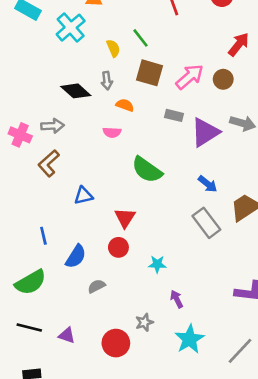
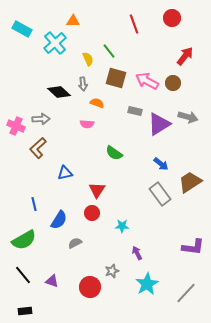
pink arrow: (190, 77) -> (147, 81), turned -110
green semicircle: (147, 170) -> (114, 153), size x0.7
black line: (29, 328) -> (23, 275), turned 36

